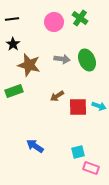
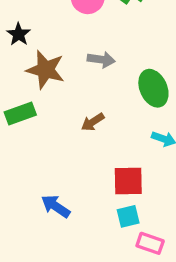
green ellipse: (87, 60) -> (153, 88), moved
red square: (78, 107) -> (128, 181), moved

